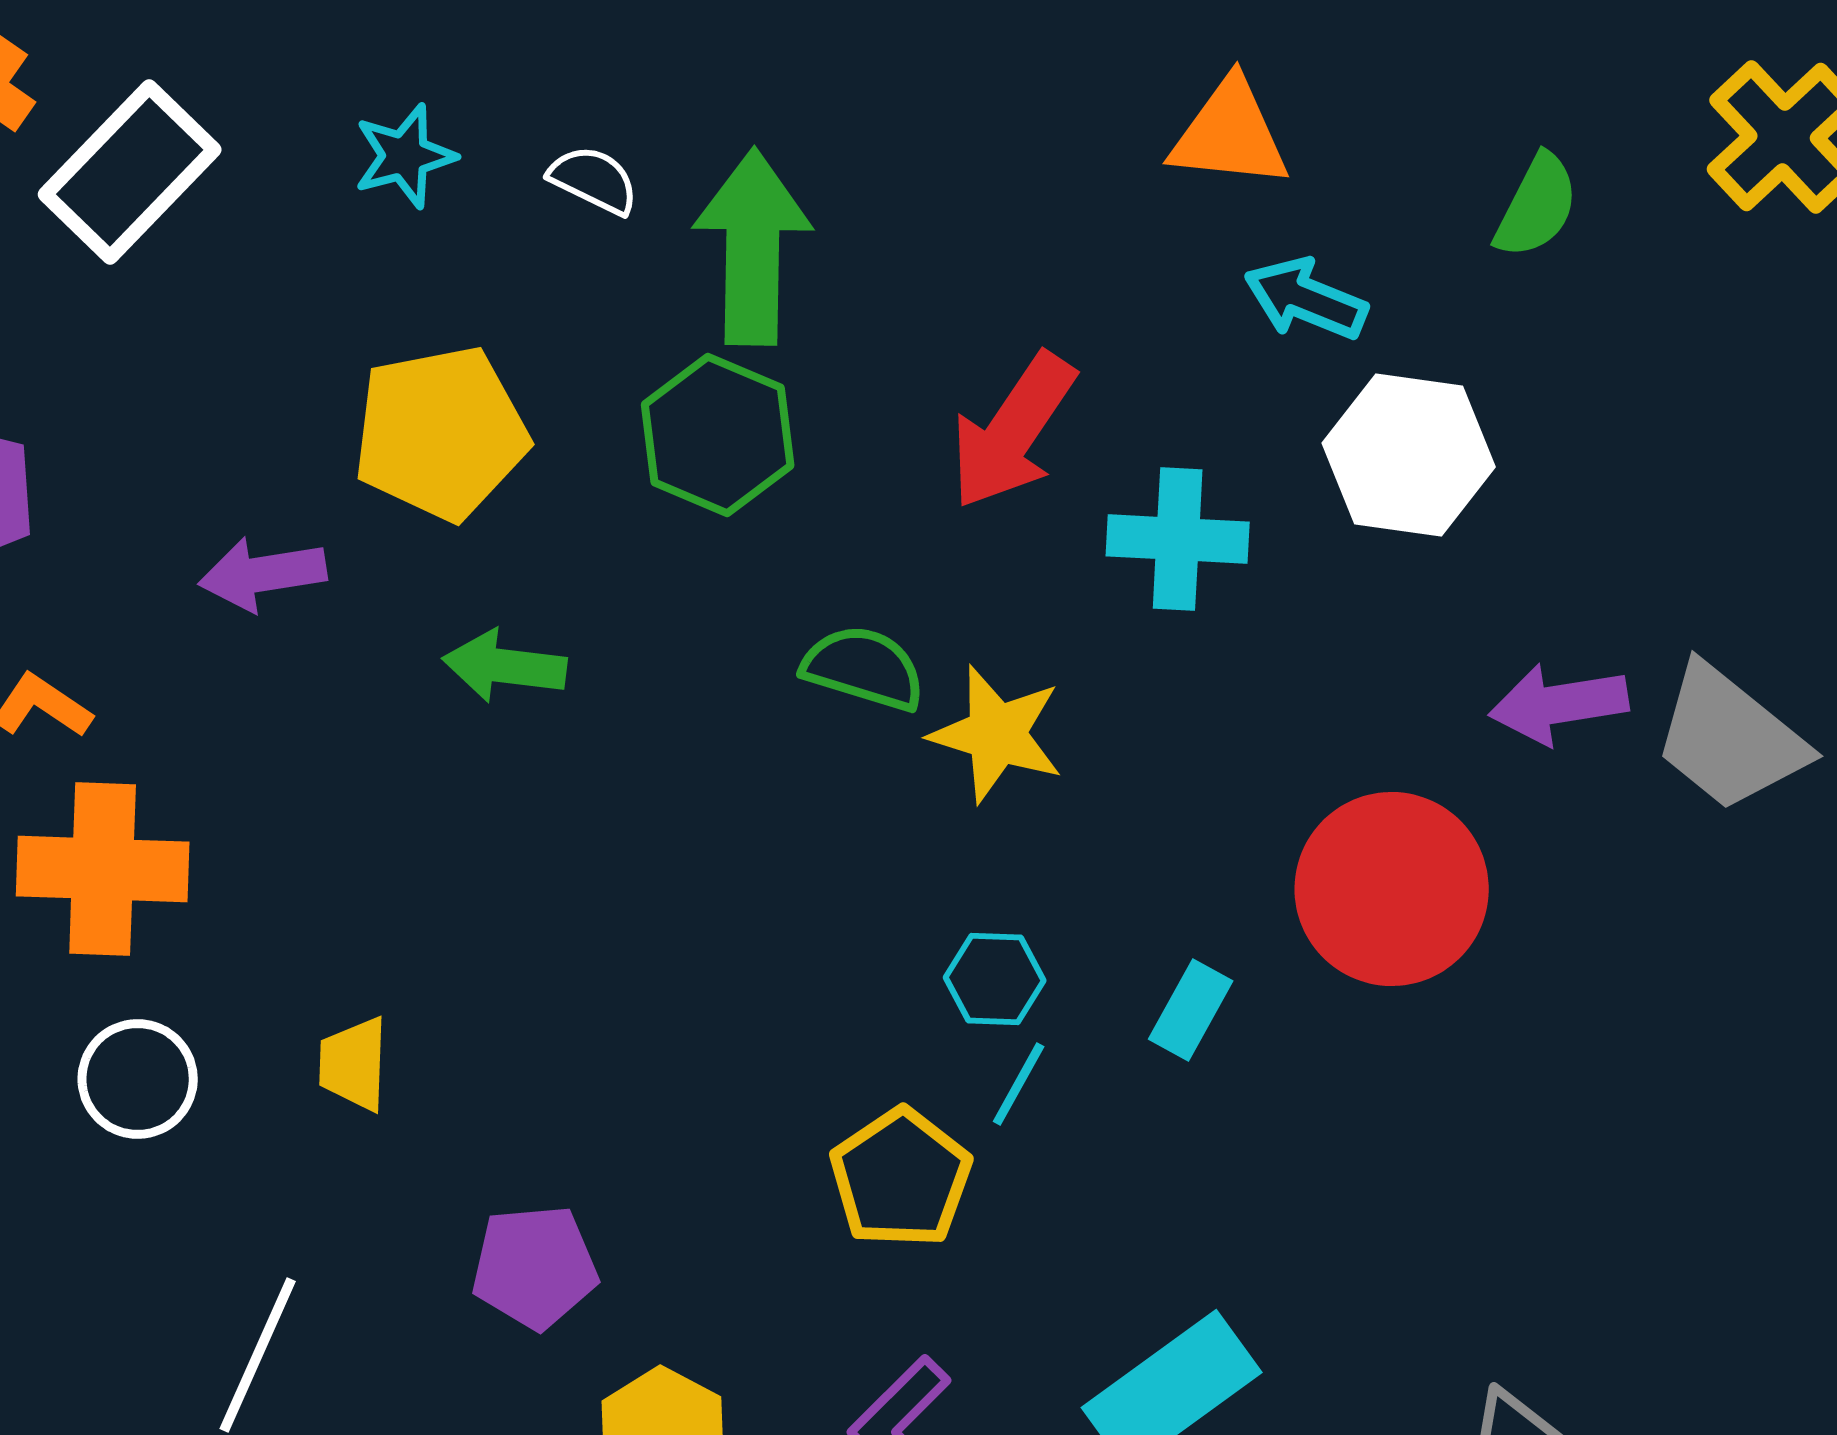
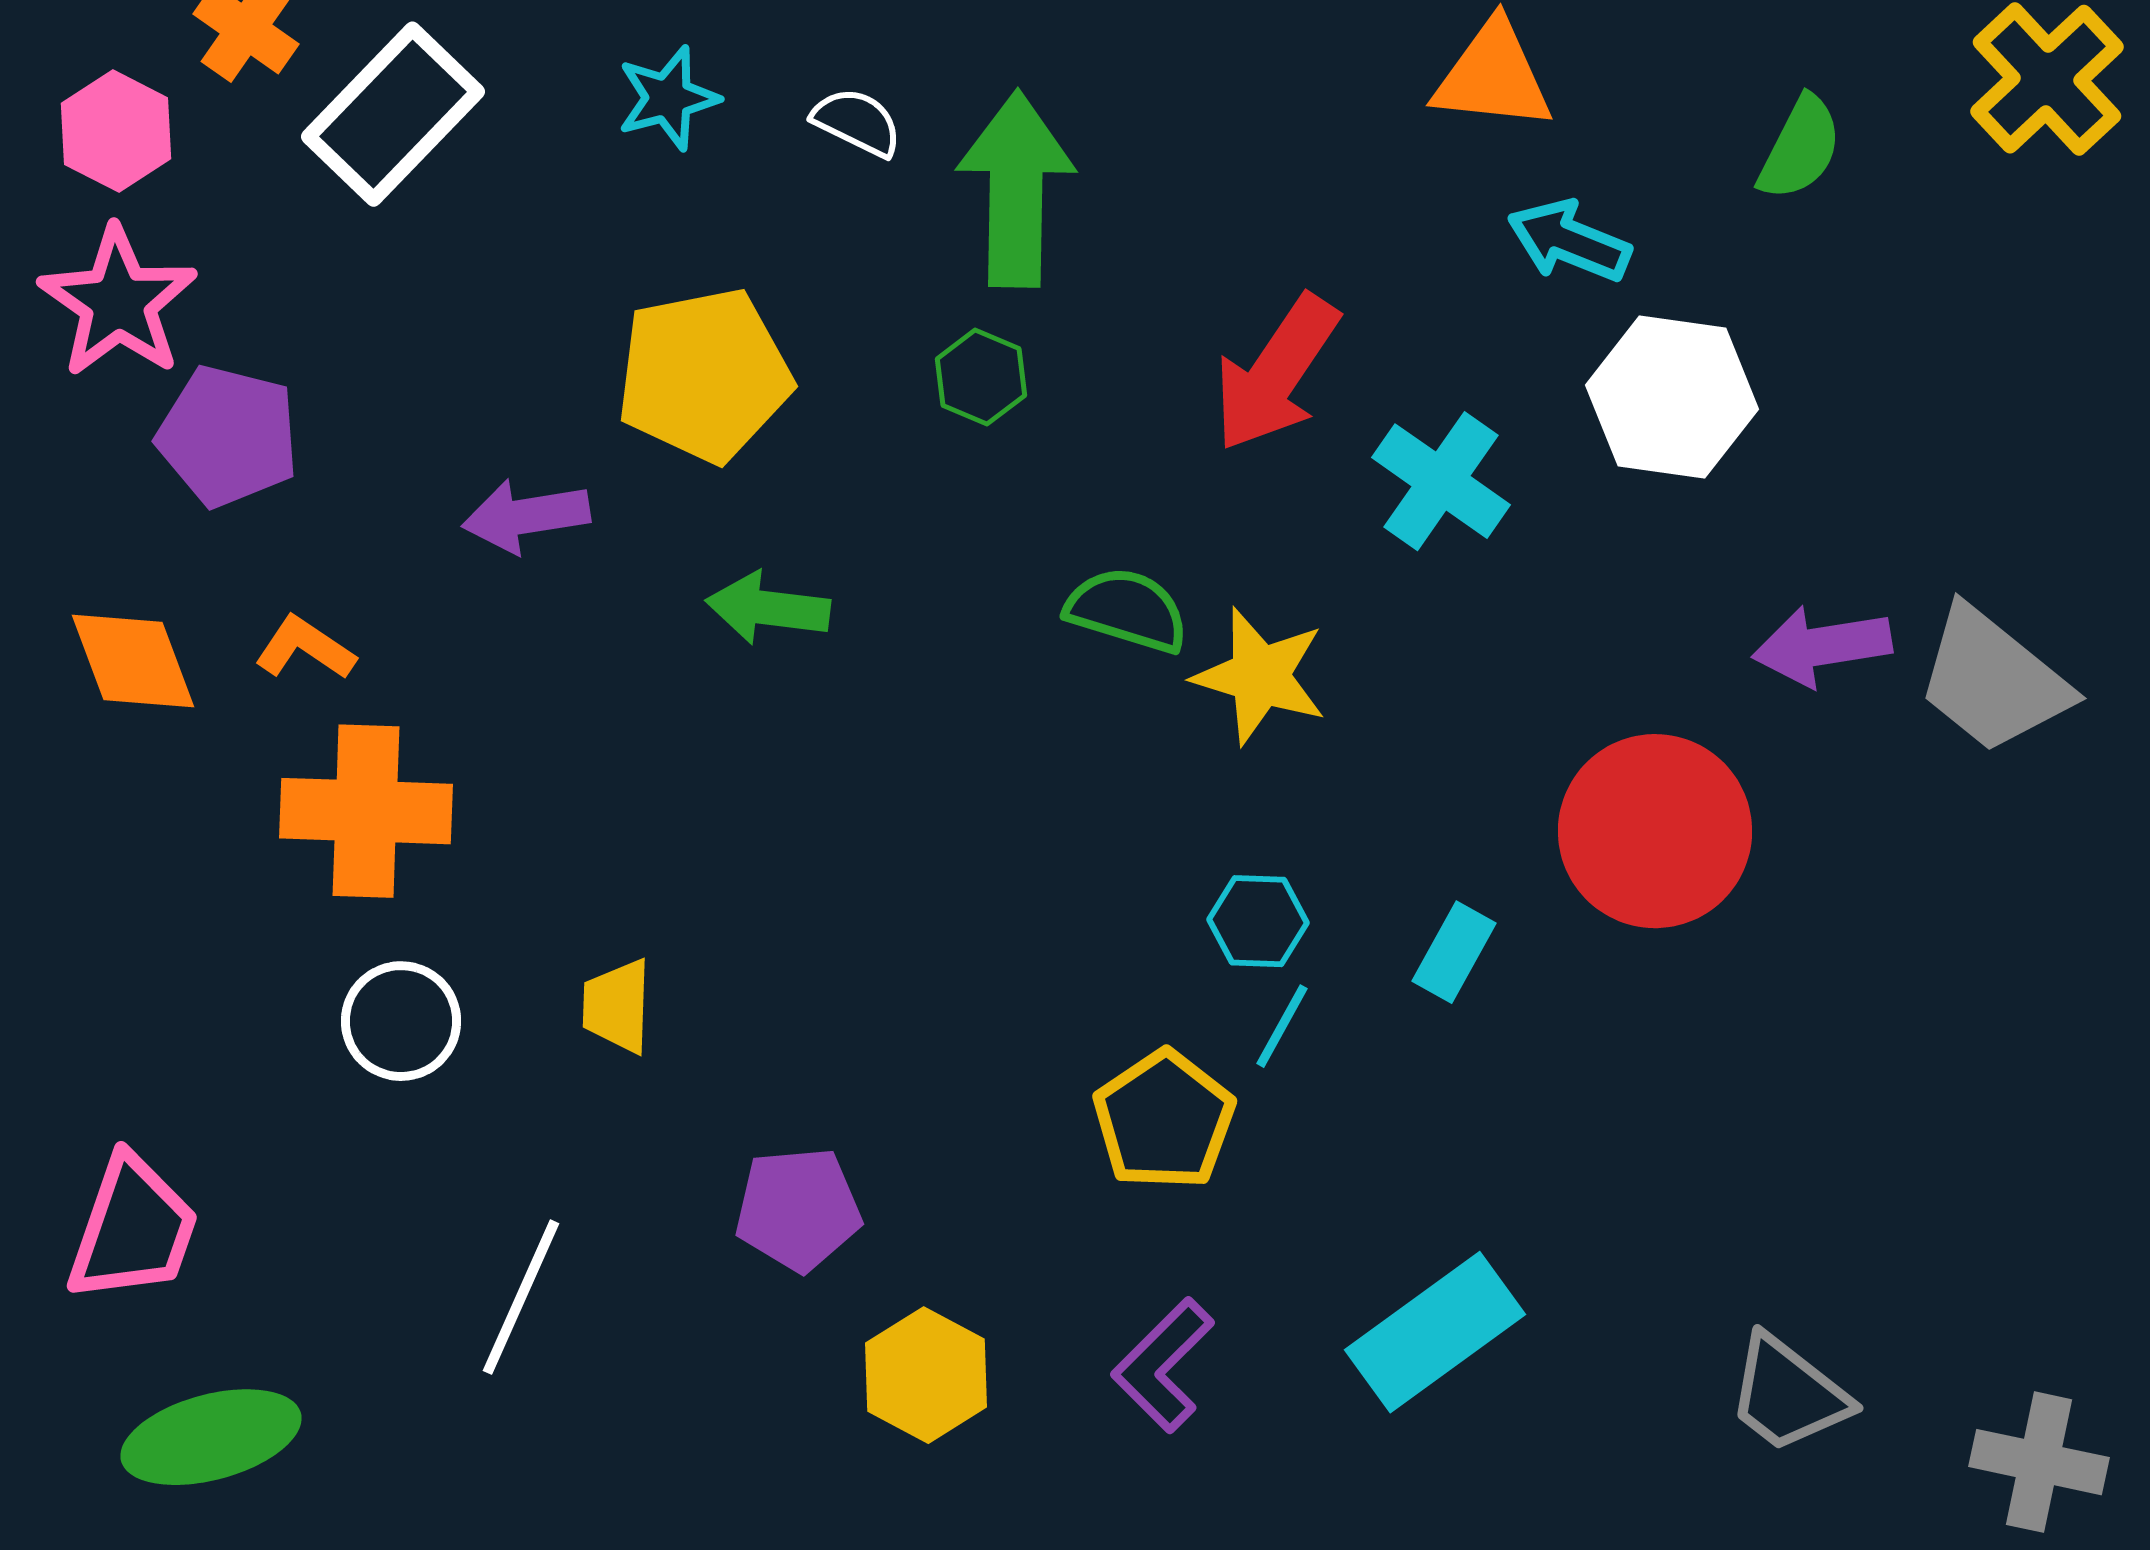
green hexagon: (718, 435) -> (981, 377), size x0.6
cyan cross: (1178, 539) -> (1441, 481), turned 32

